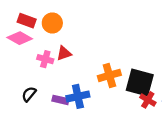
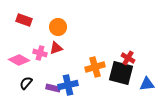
orange circle: (52, 23) -> (58, 27), moved
pink diamond: (20, 38) -> (19, 60), moved
red cross: (148, 100) -> (128, 58), moved

